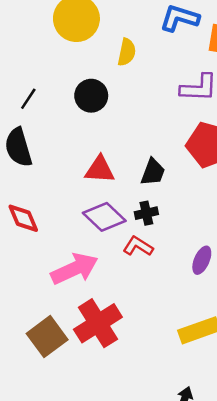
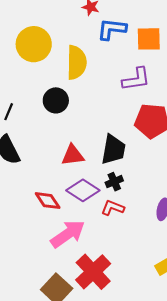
yellow semicircle: (127, 52) -> (77, 62), size x1.6
black trapezoid: (153, 172) -> (113, 150), size x1.4
red diamond: (23, 218) -> (48, 201), moved

